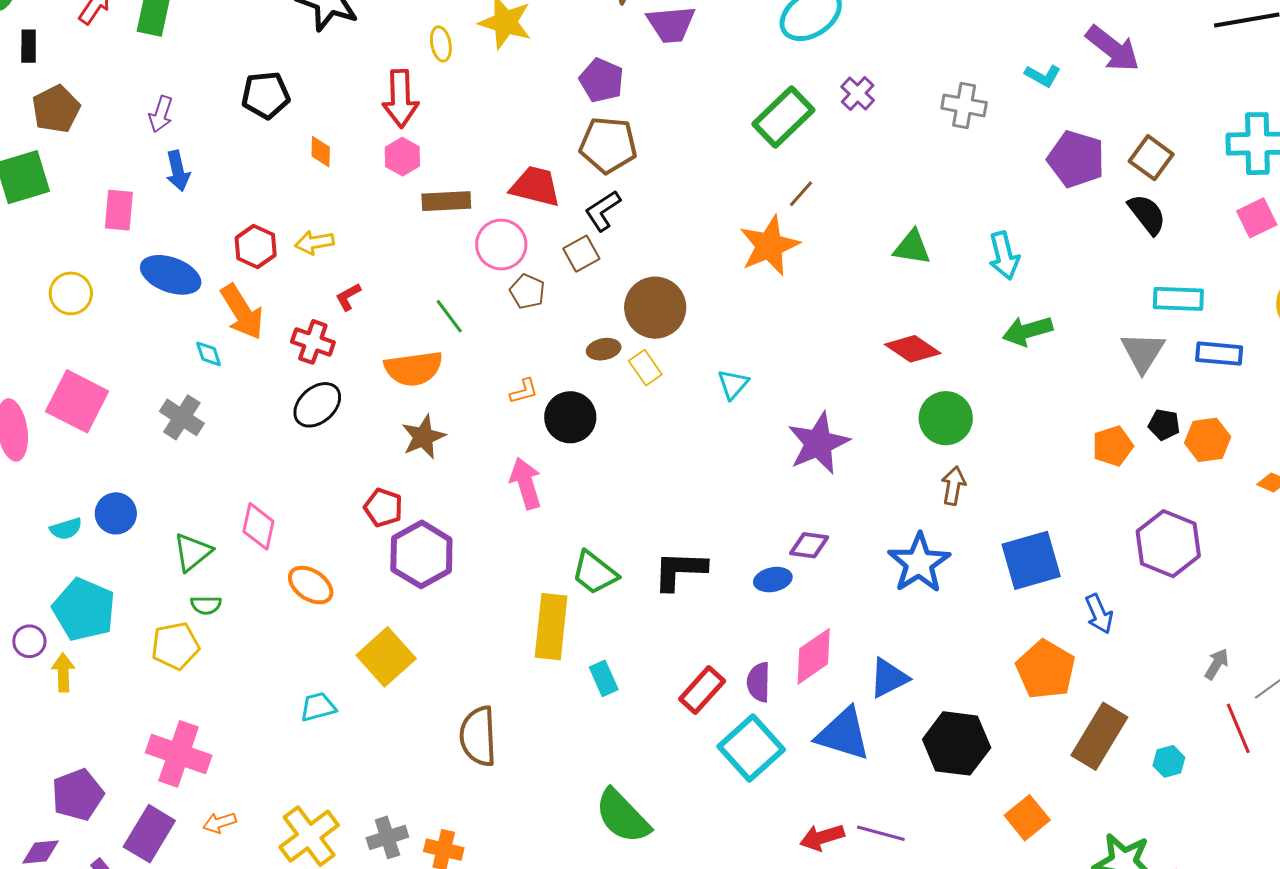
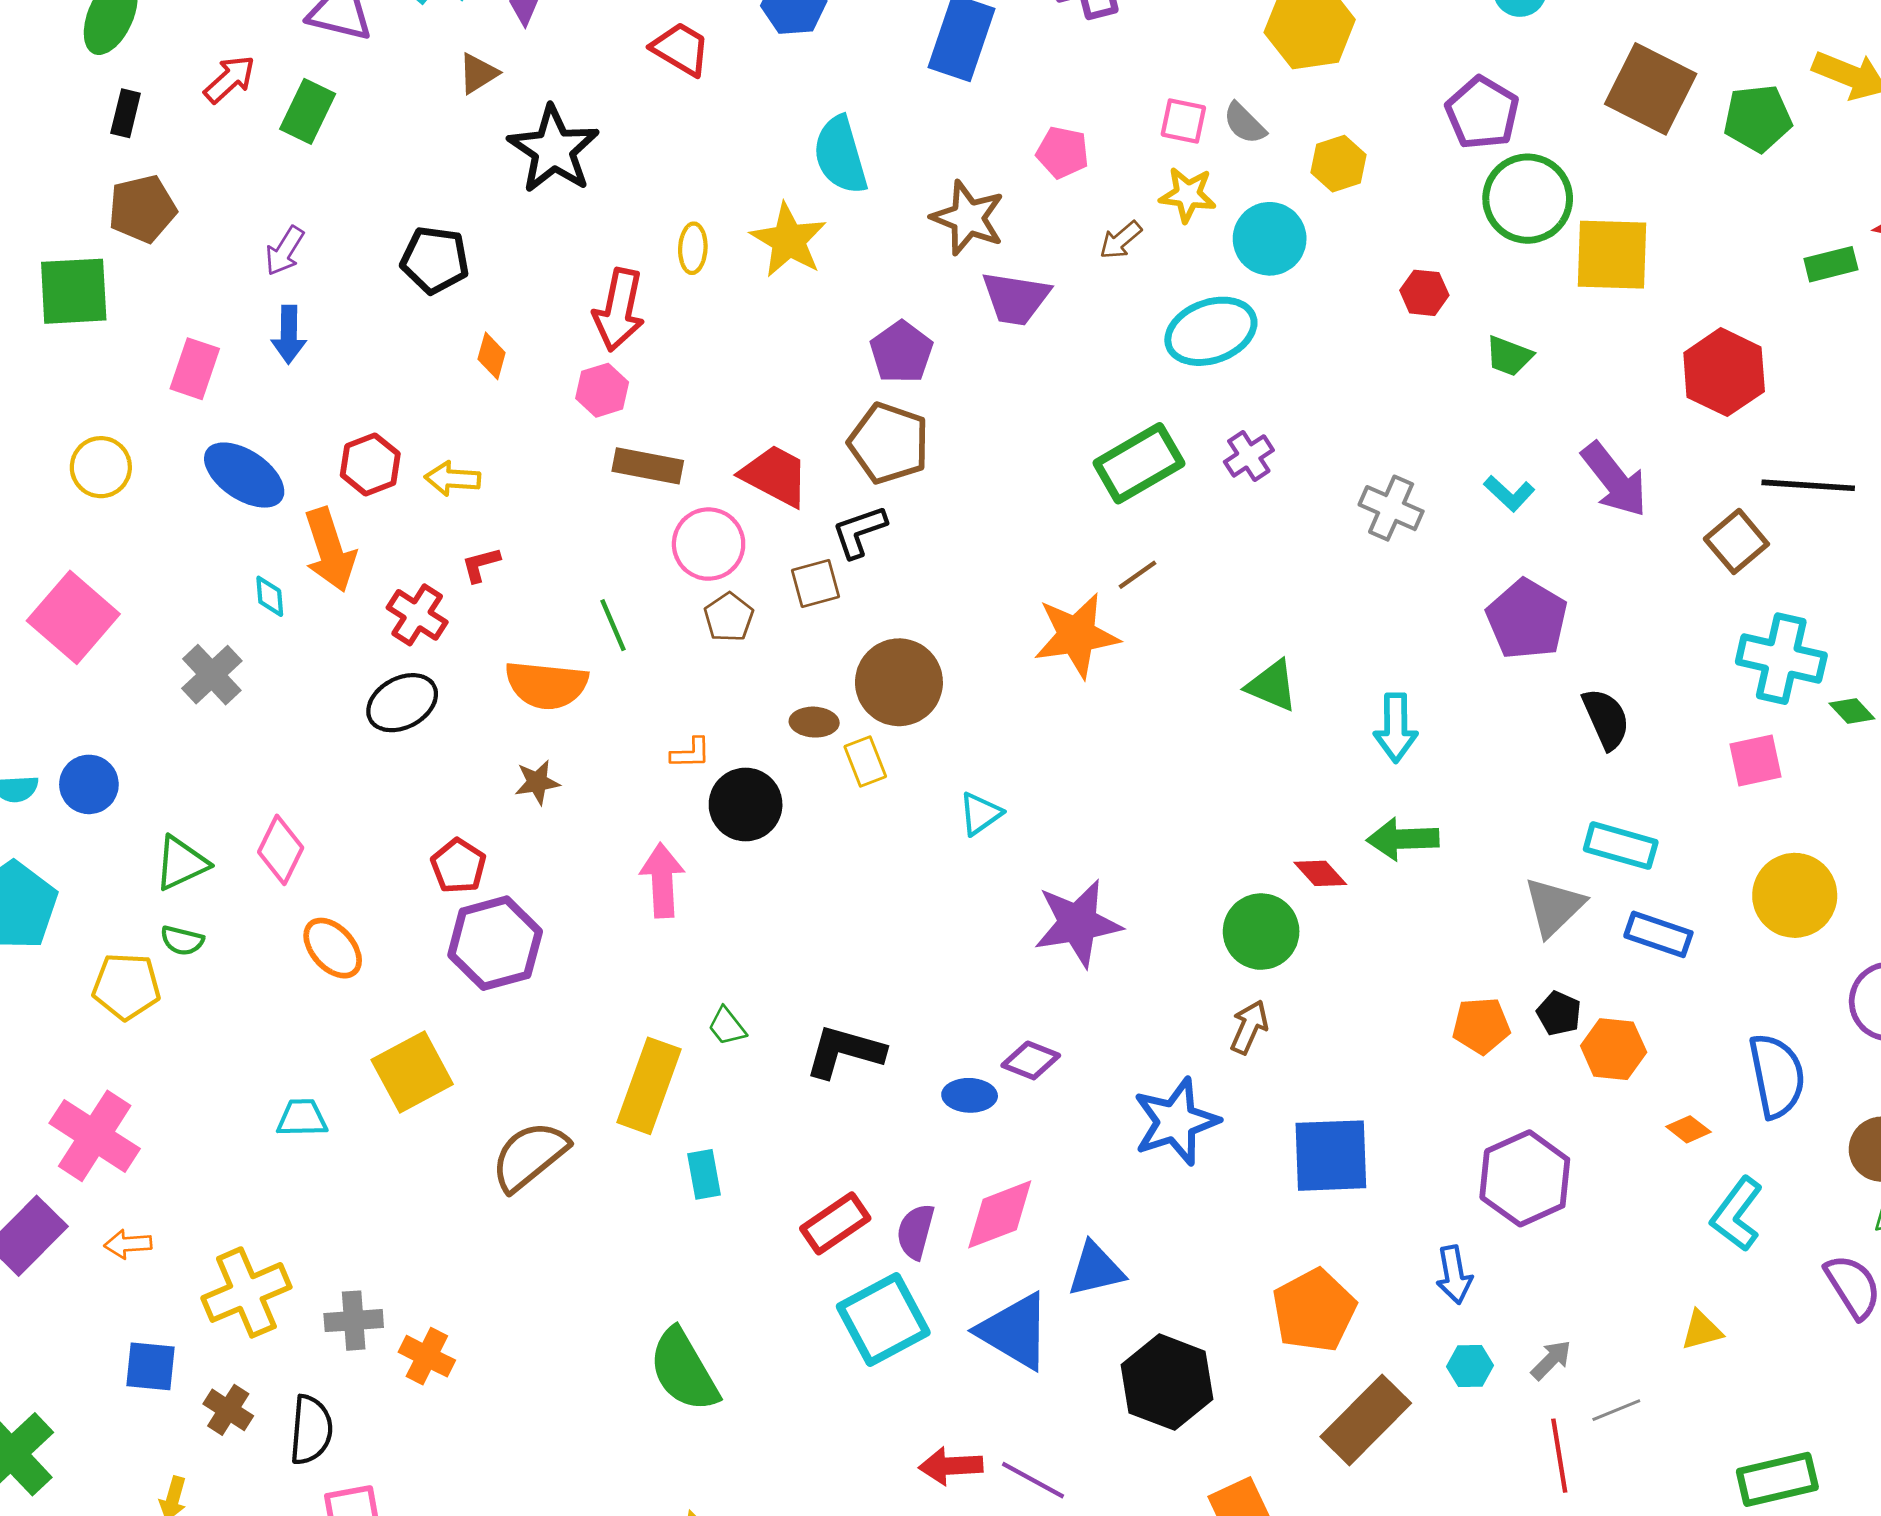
brown square: (1151, 158) -> (1736, 541), moved
red diamond: (913, 349) -> (1320, 873), moved, size x0.7
brown star: (423, 437) -> (537, 782), size x0.7
green trapezoid: (595, 573) -> (727, 1026), size x0.6
blue arrow: (1099, 614) -> (1454, 1275), moved
brown semicircle: (478, 736) -> (529, 1156), moved, turned 40
cyan hexagon: (1169, 761) -> (1470, 1366), moved

